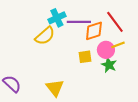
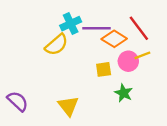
orange diamond: (94, 31) -> (114, 39), turned 50
green star: (109, 65) -> (124, 93), moved

